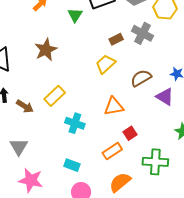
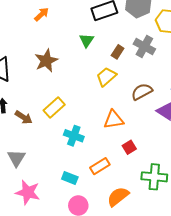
green triangle: (75, 15) -> (87, 40), moved
brown rectangle: (116, 39) -> (118, 52), turned -32
orange rectangle: (112, 151) -> (100, 166), moved

